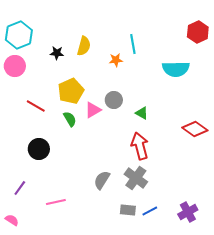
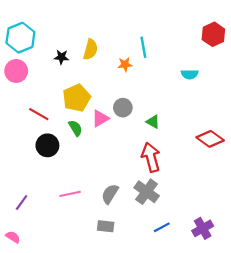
cyan semicircle: (176, 69) -> (190, 74), size x0.6
black circle: (39, 149) -> (47, 145), moved
pink line: (56, 202) -> (70, 194), moved
gray rectangle: (128, 210) -> (106, 226), moved

